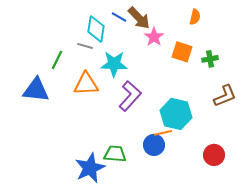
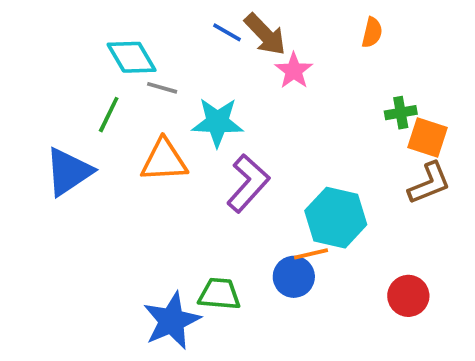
cyan diamond: (96, 29) -> (132, 57), moved, turned -40
orange square: (182, 52) -> (427, 137), moved
blue triangle: (36, 90) -> (69, 172), turned -40

